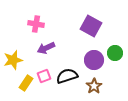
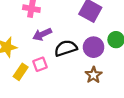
black semicircle: (67, 76) -> (66, 48), moved

